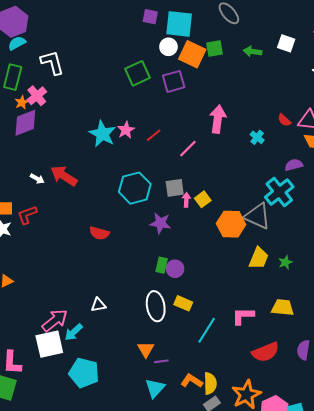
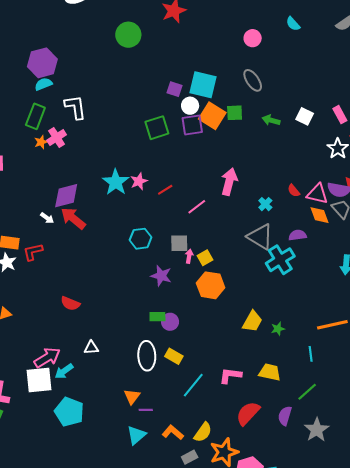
purple square: (150, 17) -> (175, 89), moved
purple square: (174, 81) -> (192, 125), moved
purple diamond: (25, 123) -> (66, 196), moved
cyan hexagon: (135, 188) -> (141, 239), size x0.7
gray triangle: (257, 216) -> (260, 237), moved
orange hexagon: (231, 224) -> (211, 285), moved
red semicircle: (99, 233) -> (70, 303), moved
green rectangle: (162, 265) -> (157, 317), turned 70
red semicircle: (266, 352) -> (248, 413), turned 148
yellow semicircle: (210, 383) -> (203, 432), moved, turned 30

